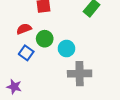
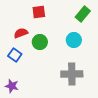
cyan circle: (66, 49) -> (74, 40), moved
blue square: (26, 53) -> (15, 55), moved

